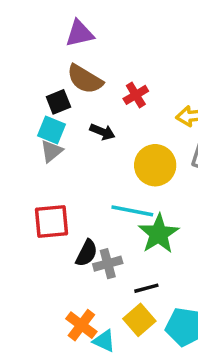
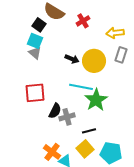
black square: (58, 102) -> (39, 25), turned -32
black arrow: (102, 132) -> (72, 59), moved
gray triangle: (51, 151) -> (35, 53), turned -40

